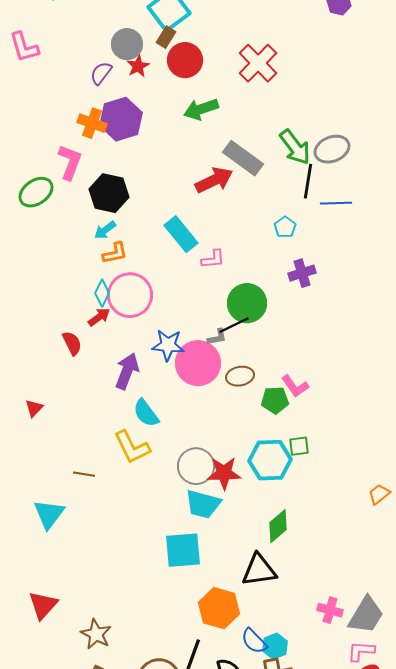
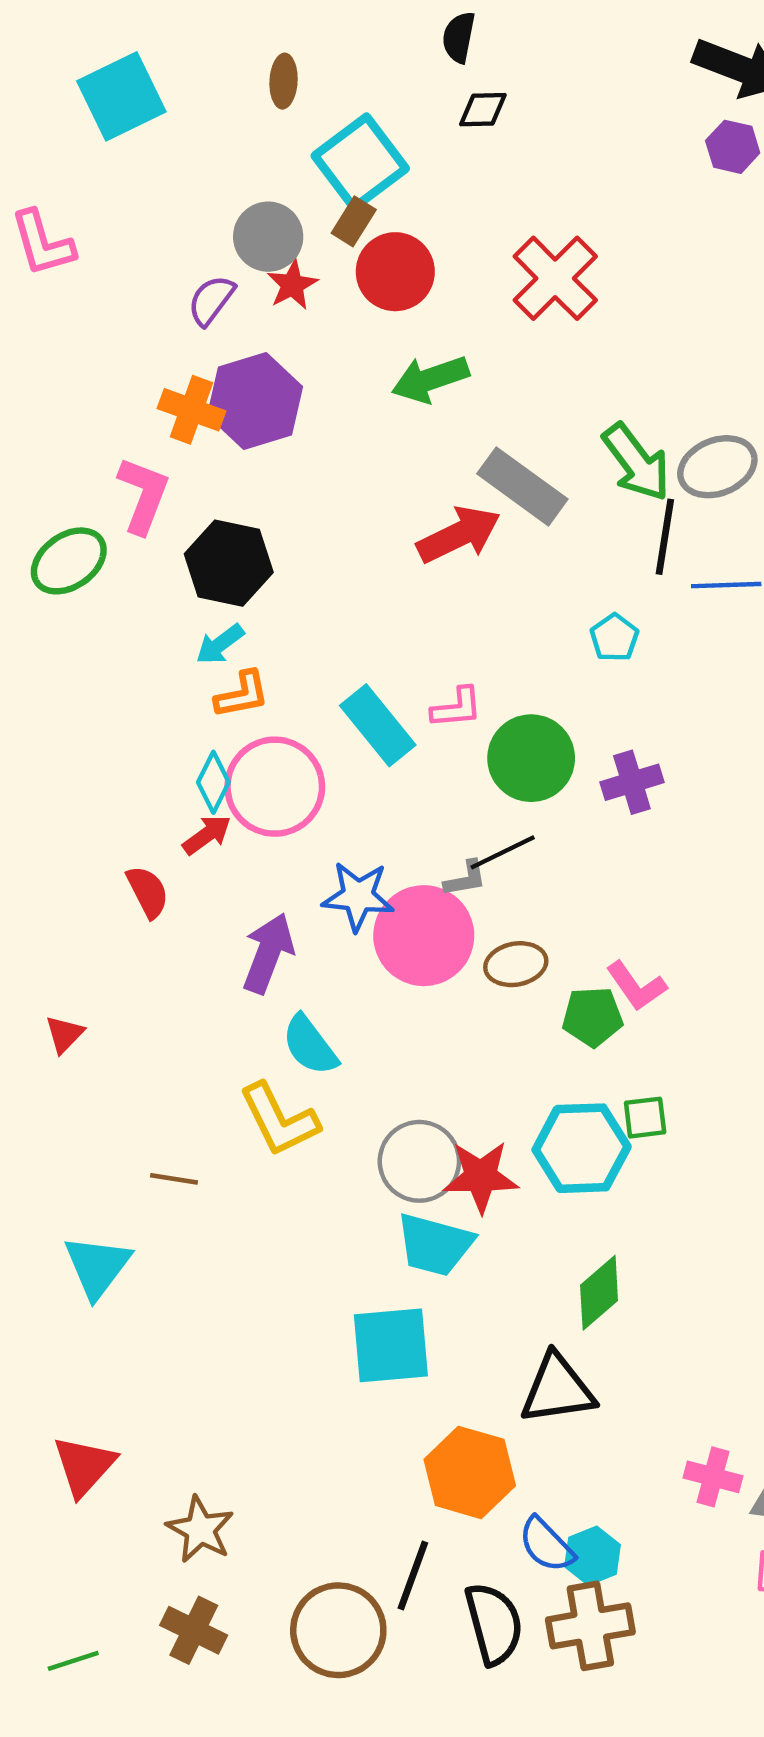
cyan rectangle: (181, 234) -> (378, 725), moved
purple cross: (302, 273) -> (632, 782), moved
green circle: (247, 303) -> (531, 758), moved

